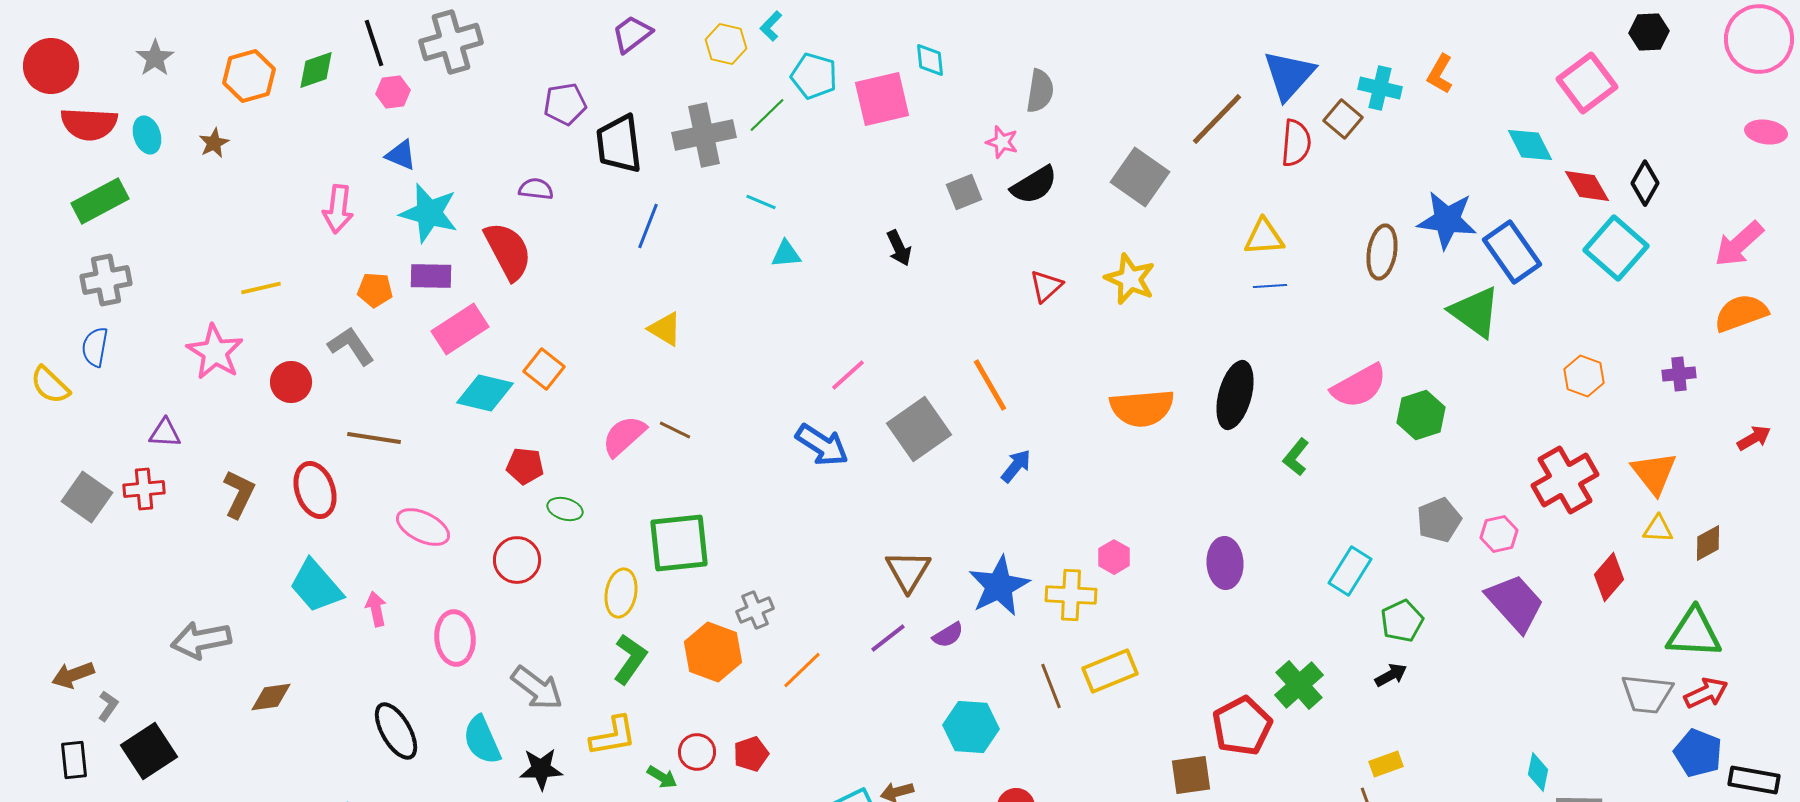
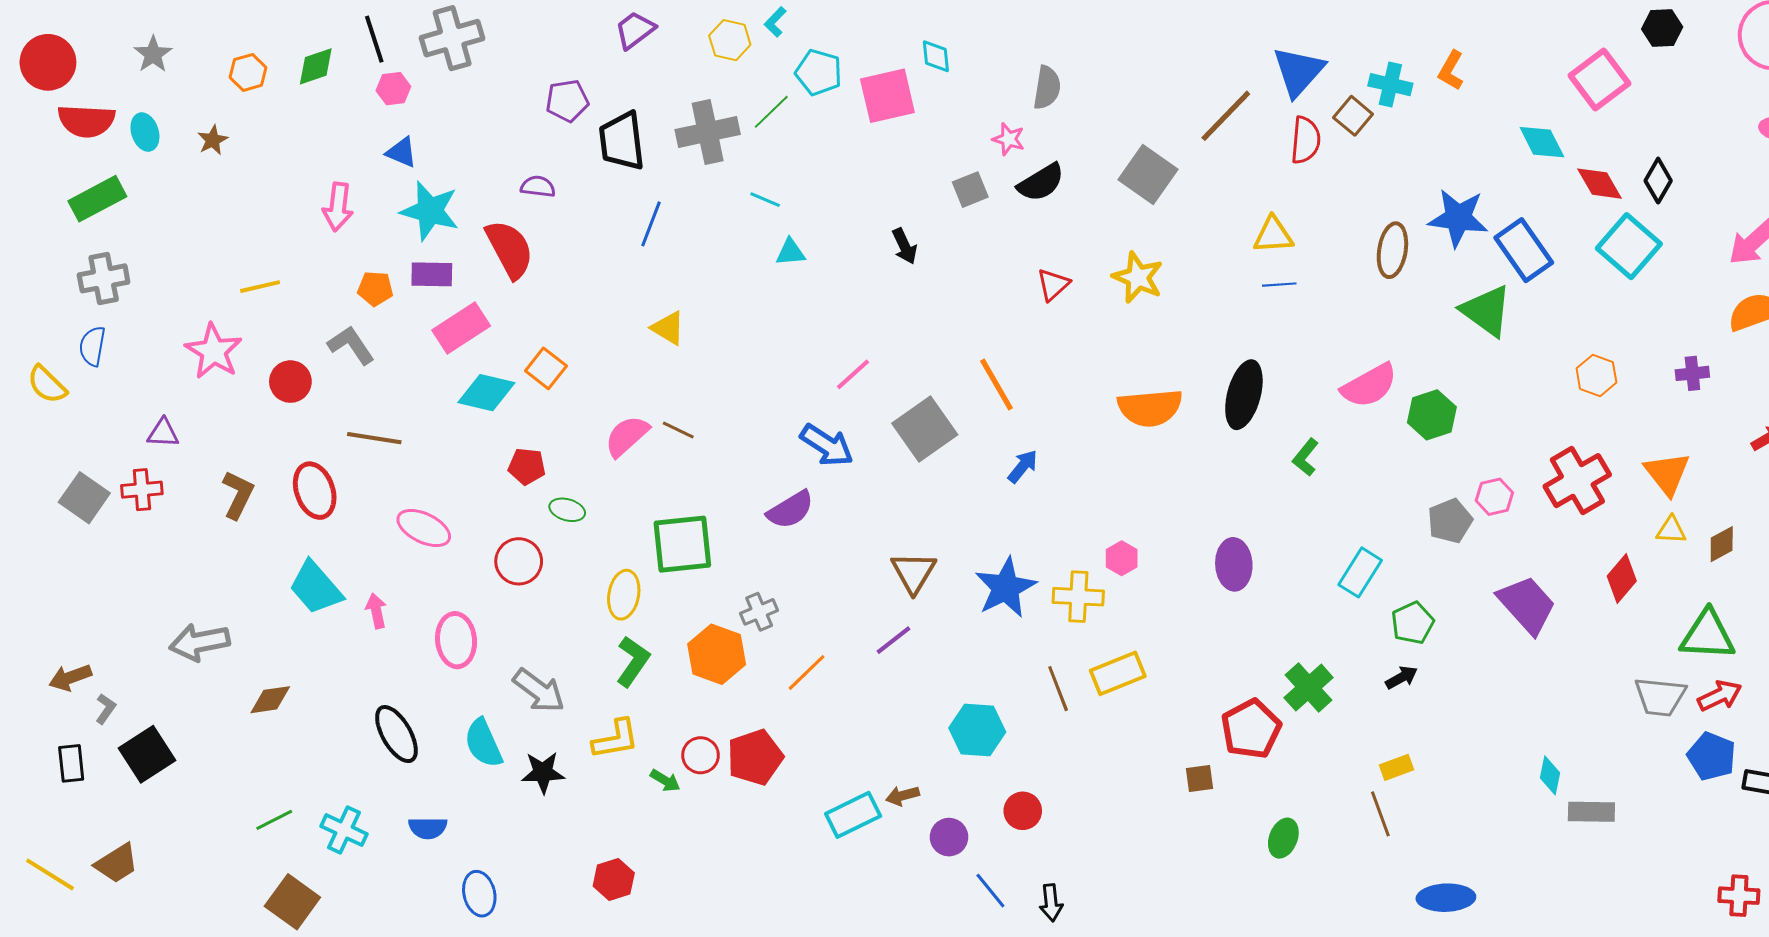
orange hexagon: (249, 76) -> (248, 72), size x0.7
pink hexagon: (1499, 534) -> (1494, 497), moved
purple semicircle: (948, 635) -> (790, 510), moved, size x1.5
red pentagon: (751, 754) -> (755, 757), size x1.6
brown square: (1191, 775) -> (1199, 778), size x0.7

